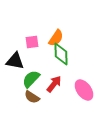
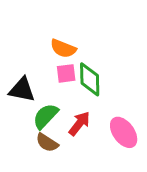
orange semicircle: (56, 38) -> (63, 48), moved, turned 78
pink square: (32, 42) -> (66, 73), moved

